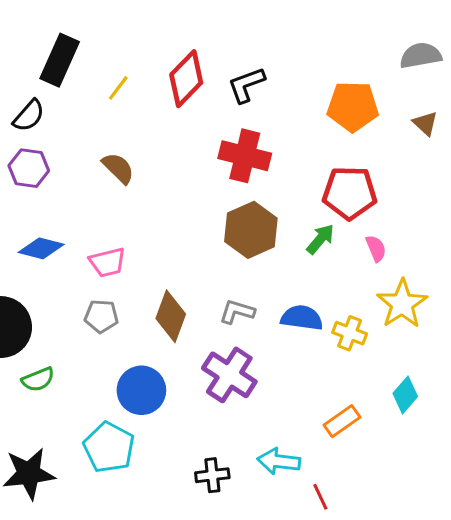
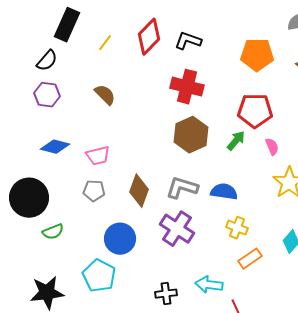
black L-shape: (246, 85) -> (188, 41), turned 40
gray L-shape: (237, 312) -> (182, 188), size x1.4
yellow cross: (350, 333) -> (237, 228), moved

